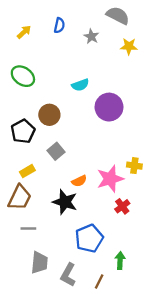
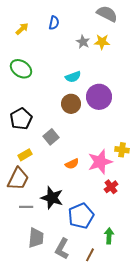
gray star: (91, 36) -> (83, 42), moved
yellow star: (129, 46) -> (102, 42), moved
brown circle: (49, 115) -> (71, 104), moved
black star: (65, 202) -> (52, 198), moved

